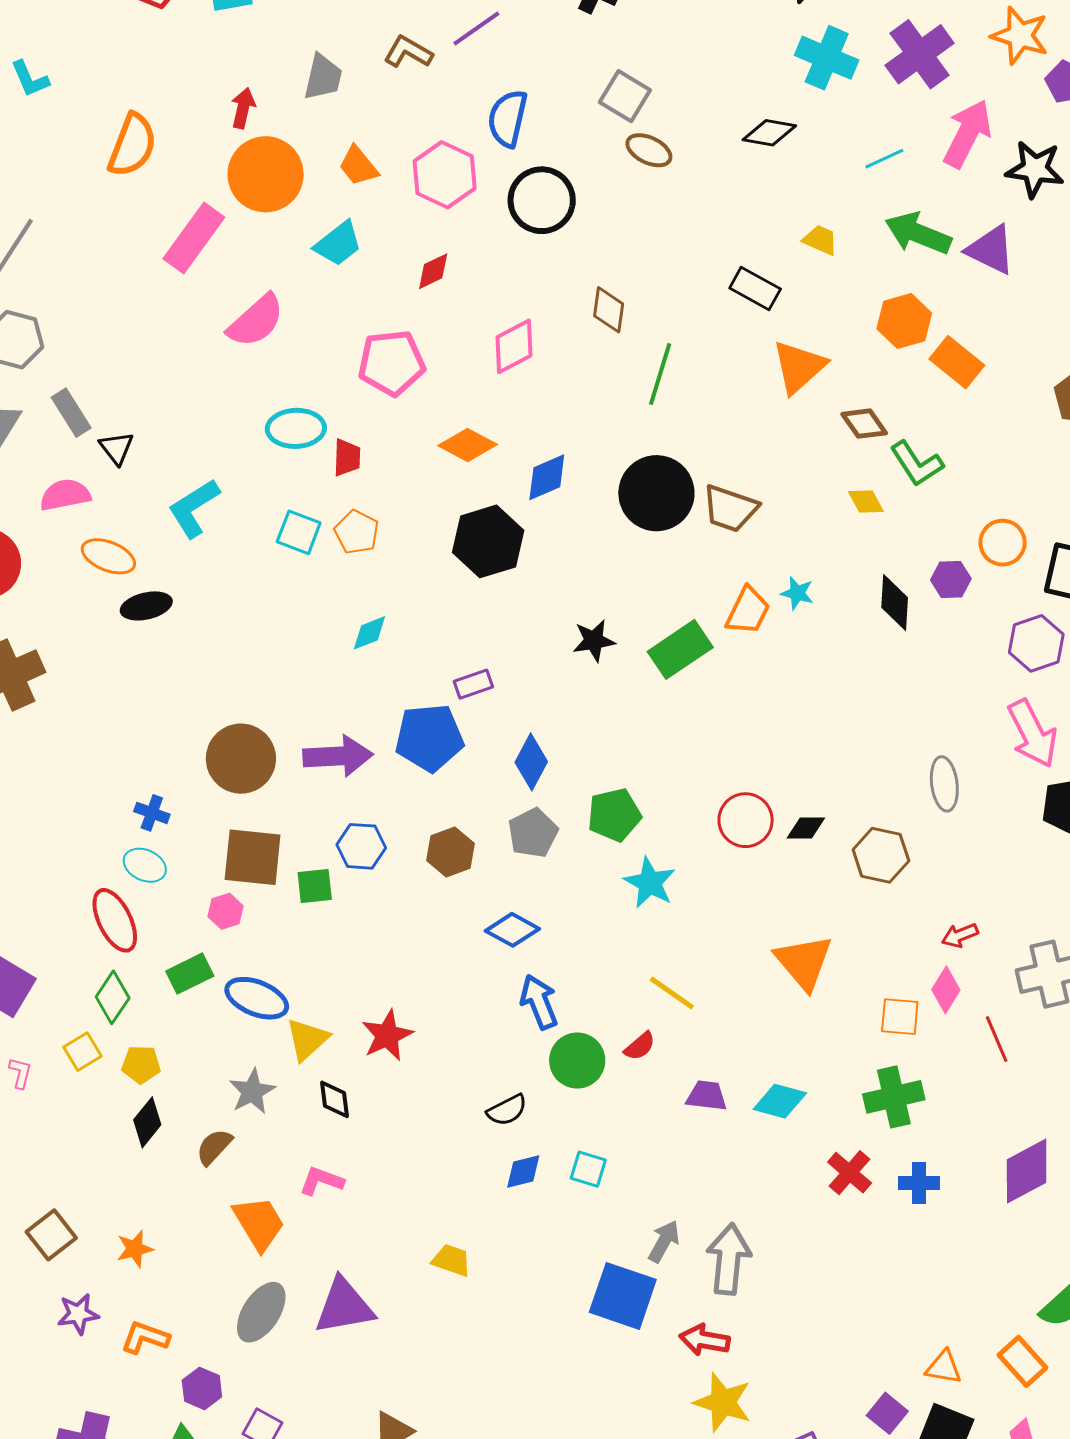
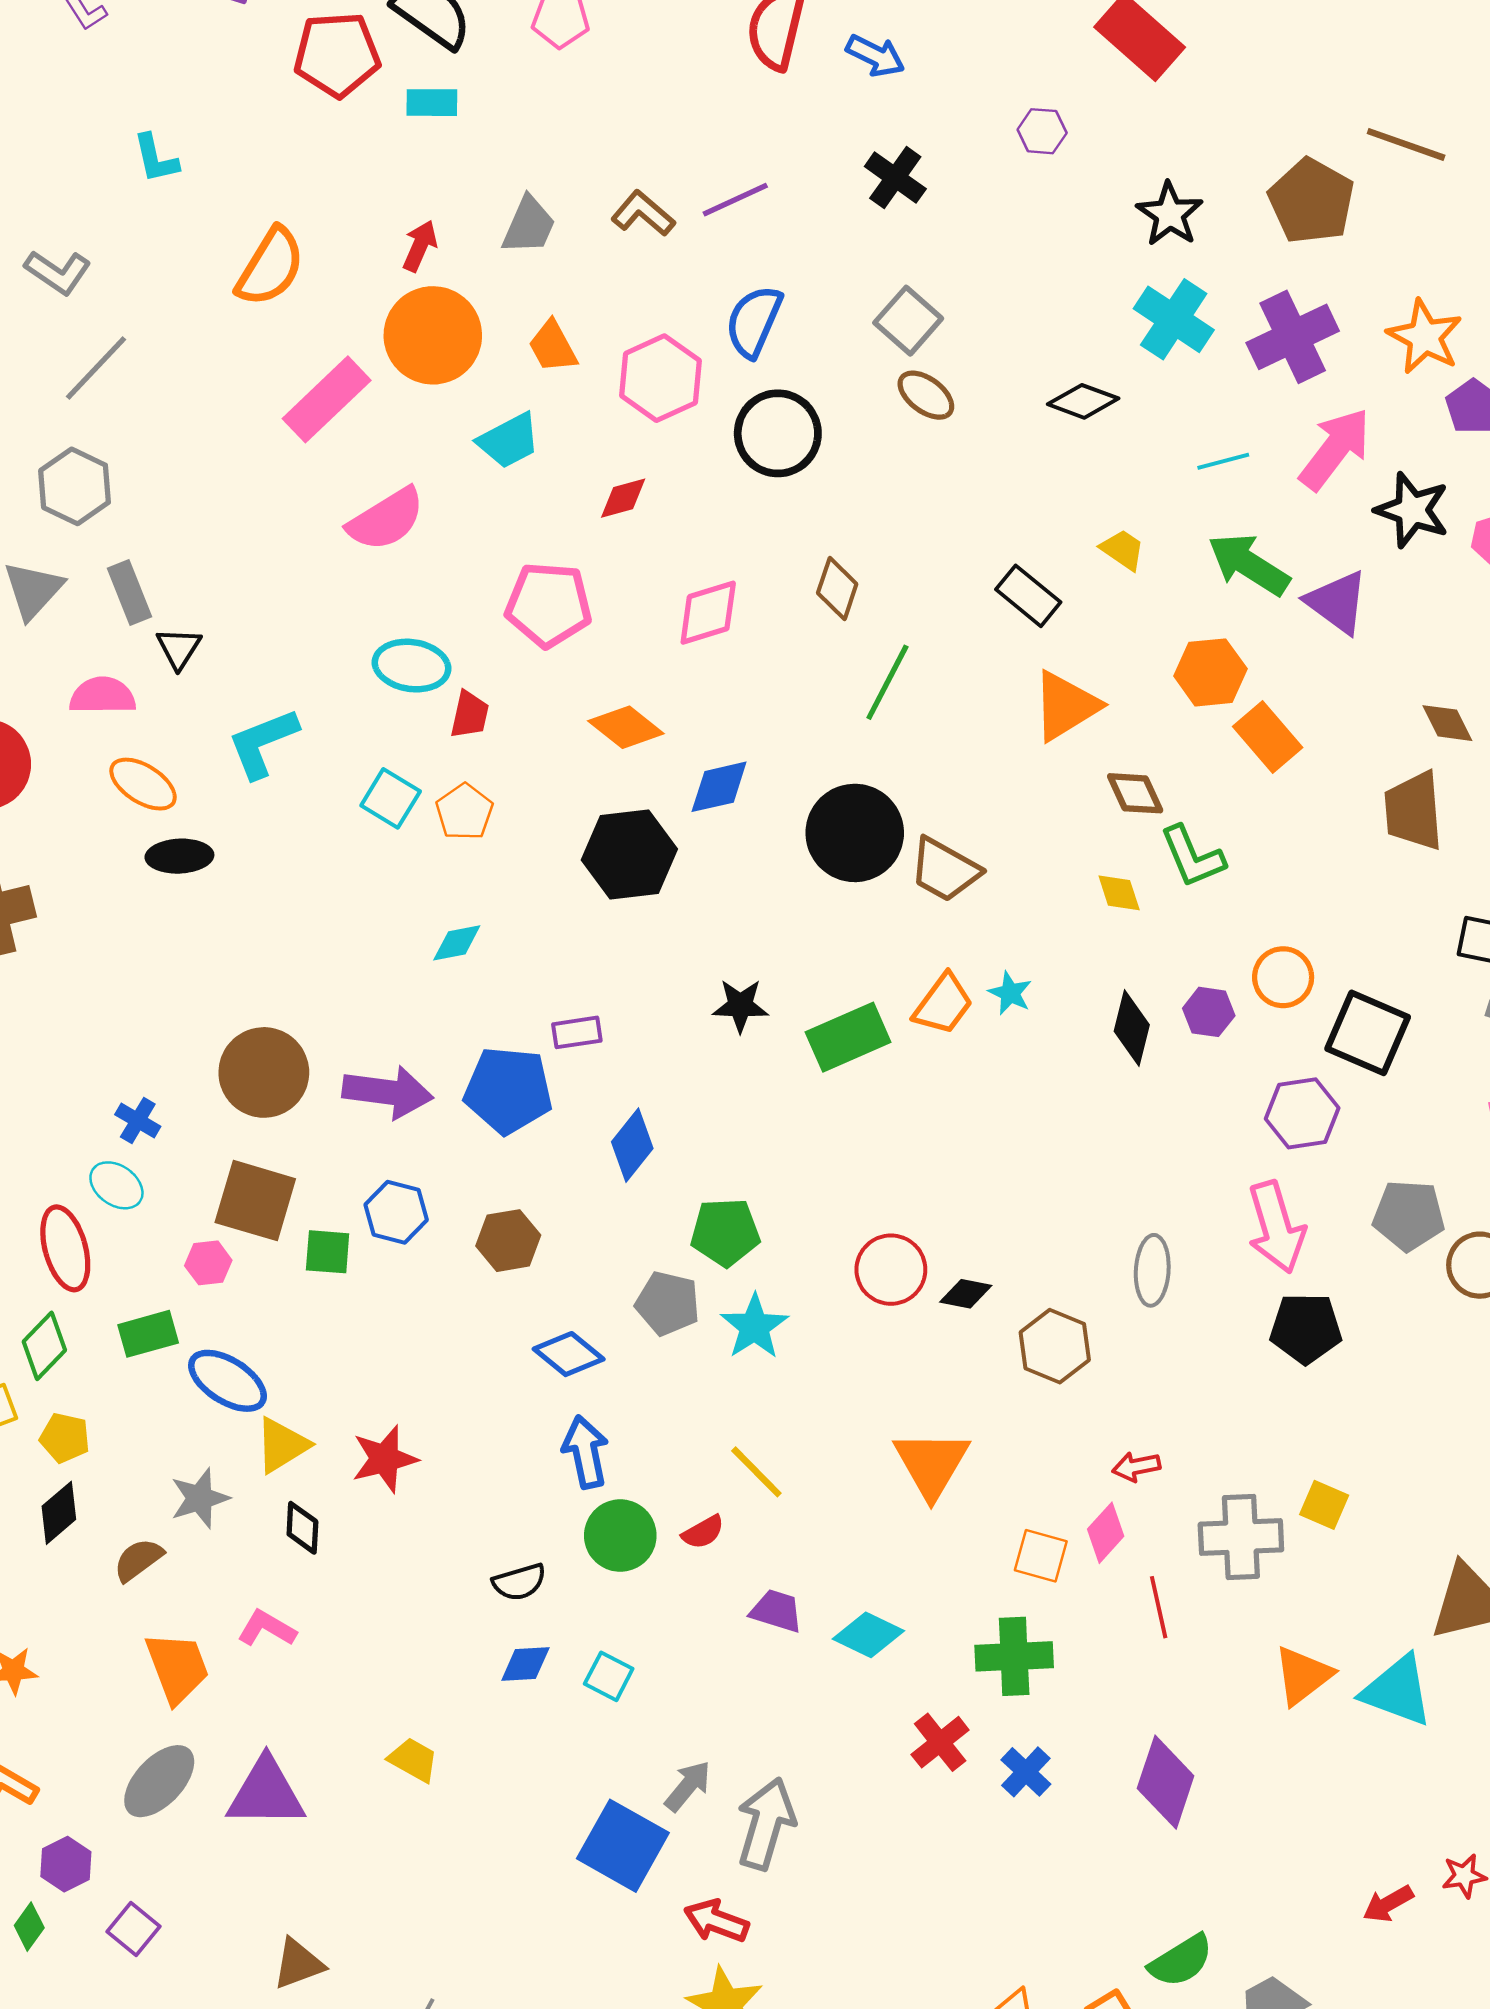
gray pentagon: (533, 833) -> (668, 1303), moved, turned 30
purple diamond: (1027, 1171) -> (1166, 1782), turned -54
blue cross: (919, 1183) -> (1026, 1772), turned 33

